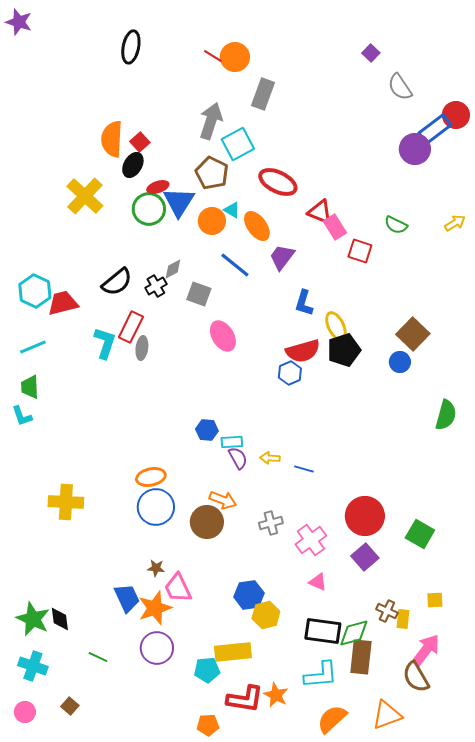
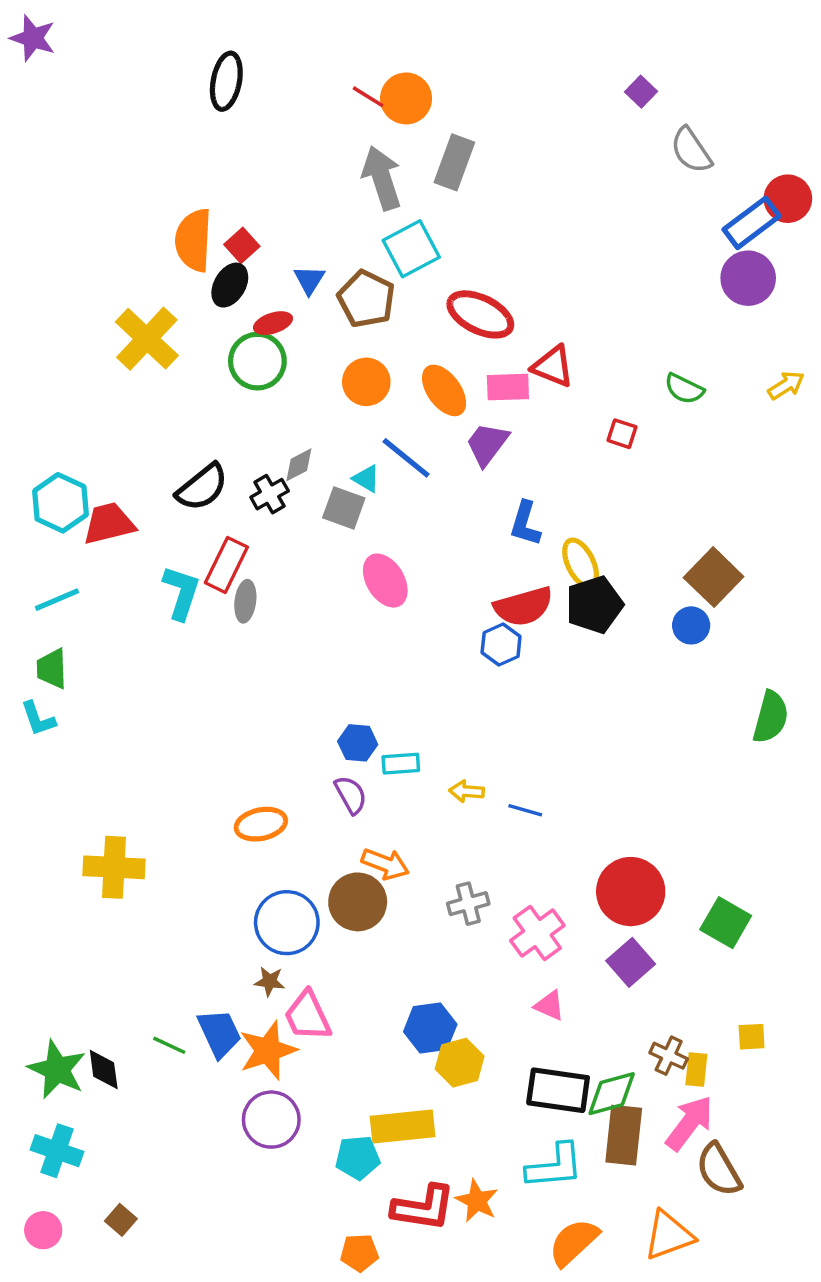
gray arrow: (211, 121) -> (382, 178), moved, turned -36
purple circle: (415, 149) -> (748, 278), moved
blue triangle: (179, 202) -> (309, 280), moved, size x0.6
cyan triangle: (232, 210) -> (366, 479), moved
pink rectangle: (335, 227) -> (508, 387), moved, turned -60
red square: (360, 251) -> (622, 434), size x0.7
purple semicircle: (238, 458) -> (351, 795), moved
blue circle: (156, 507) -> (287, 923), moved
pink arrow: (426, 650) -> (689, 1123), moved
green line: (98, 657) -> (169, 1045), moved

